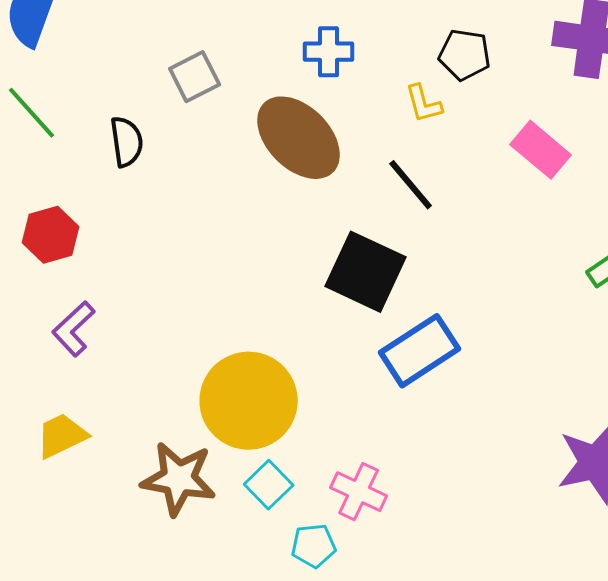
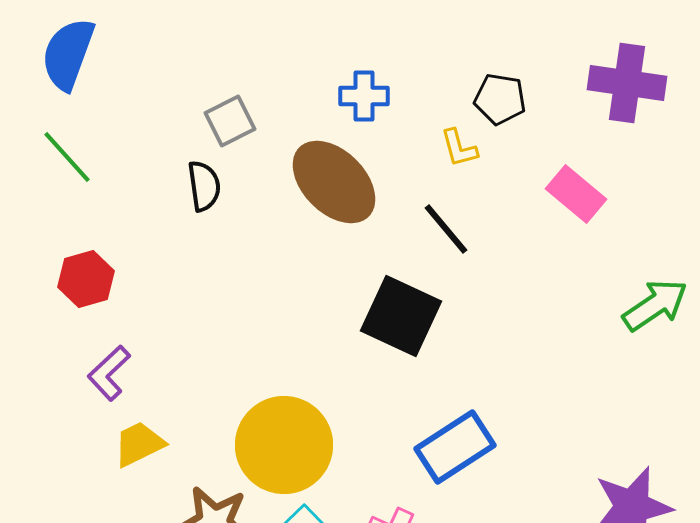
black semicircle: (127, 142) -> (204, 186), moved
blue rectangle: (420, 351) -> (455, 447), moved
yellow trapezoid: (62, 436) -> (139, 444), moved

